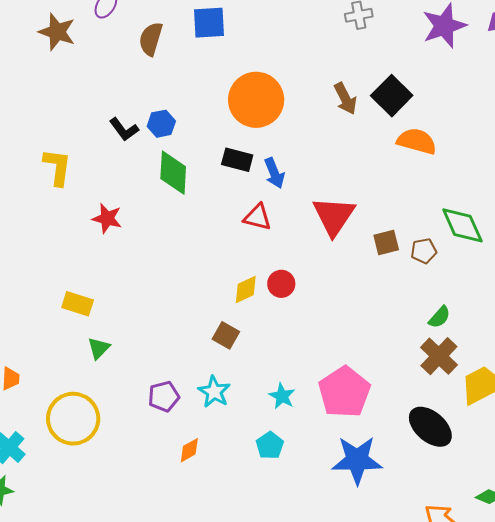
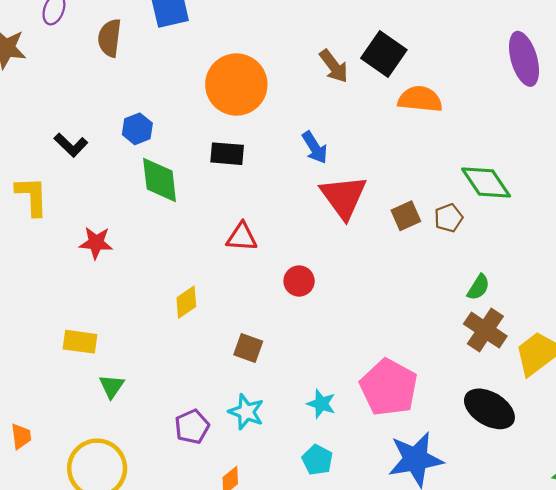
black L-shape: (124, 129) -> (71, 145), moved
blue arrow: (274, 173) -> (315, 147), moved
red triangle: (258, 217) -> (242, 237), moved
yellow diamond: (246, 290) -> (186, 302), moved

